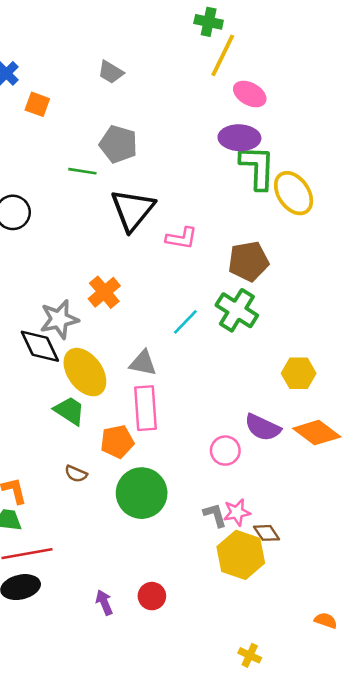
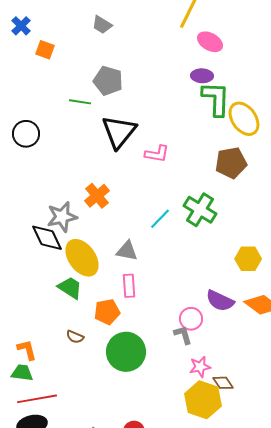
purple ellipse: (239, 138) -> (202, 76), size x0.7
brown pentagon: (248, 261) -> (231, 163), moved
pink rectangle: (145, 408) -> (129, 286), size x0.7
gray L-shape: (215, 515) -> (183, 335), moved

